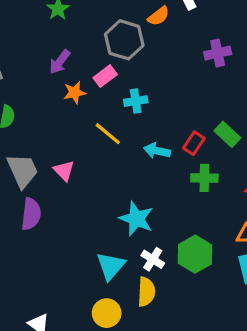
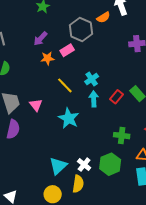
cyan cross: (136, 101) -> (92, 79), moved, turned -32
cyan arrow: (157, 151) -> (94, 99), turned 70
green cross: (204, 178) -> (122, 136), moved
cyan star: (136, 219) -> (69, 118), moved

